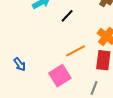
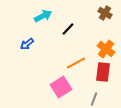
blue arrow: (20, 64) -> (27, 44), moved, turned 88

